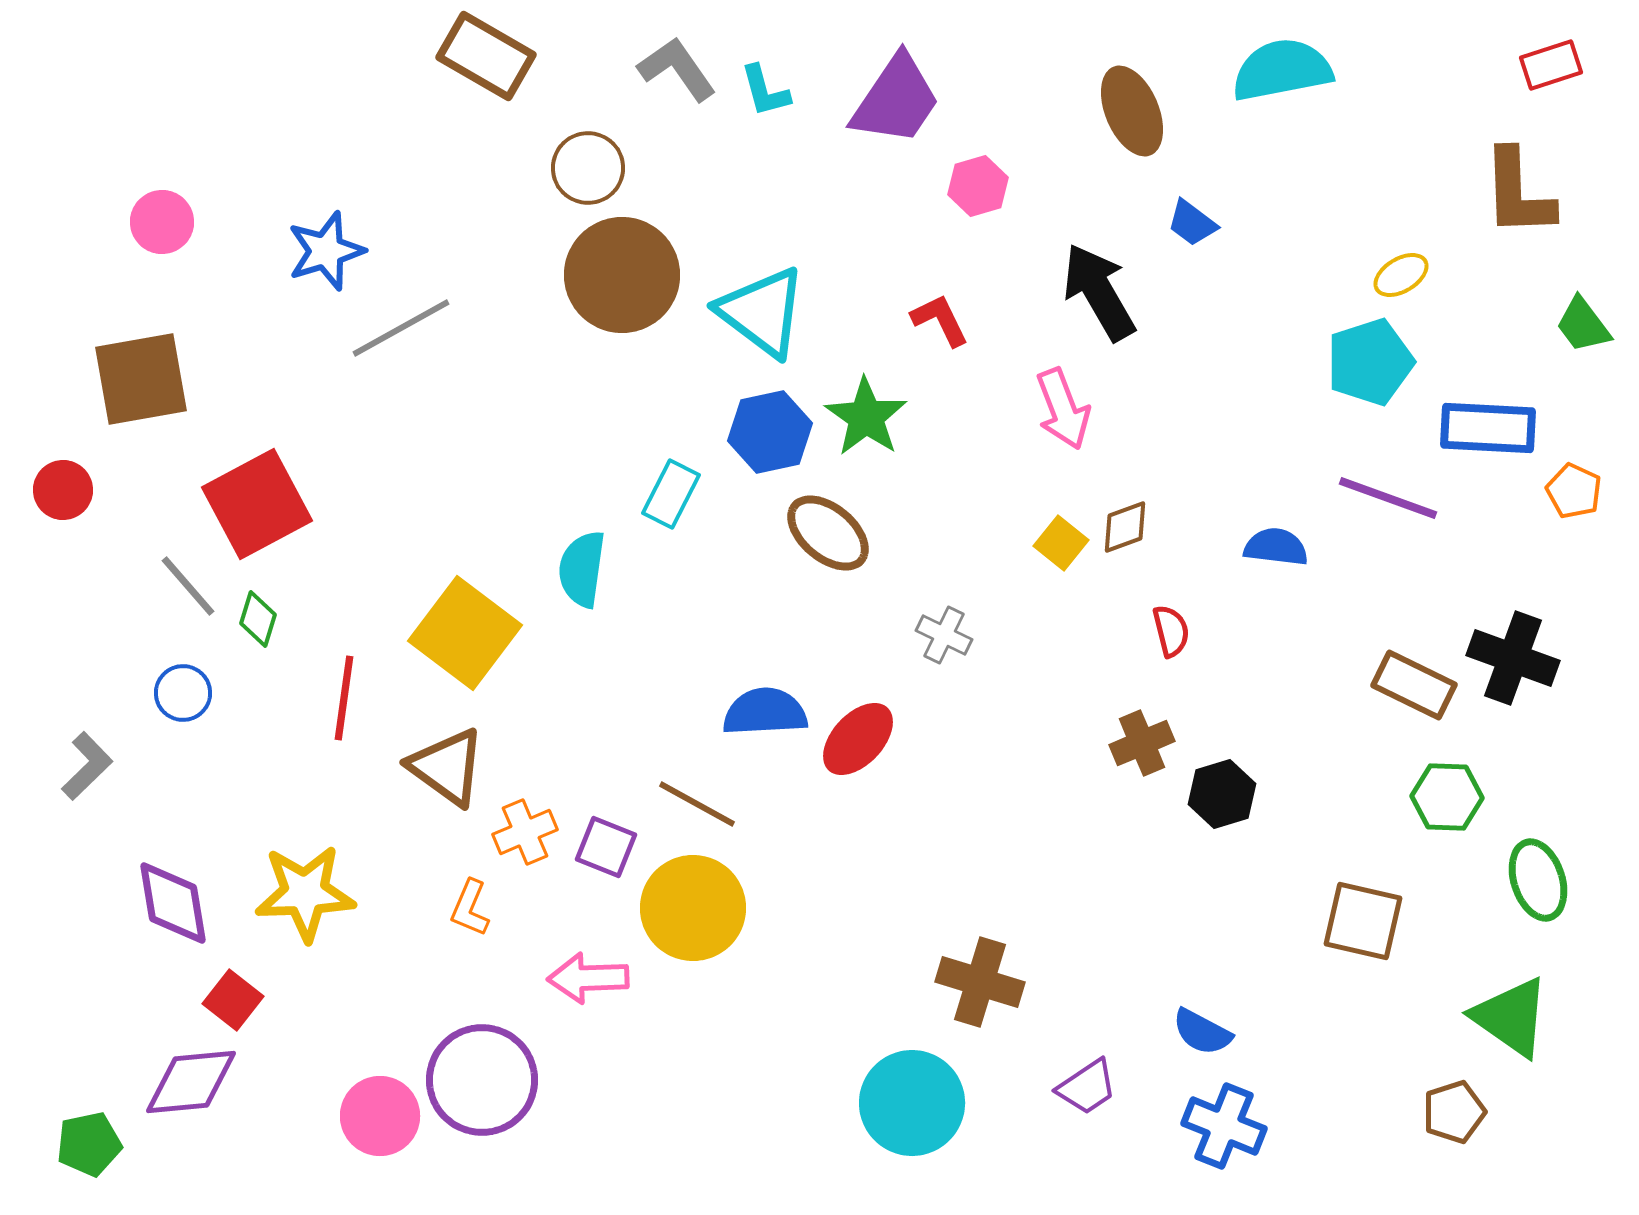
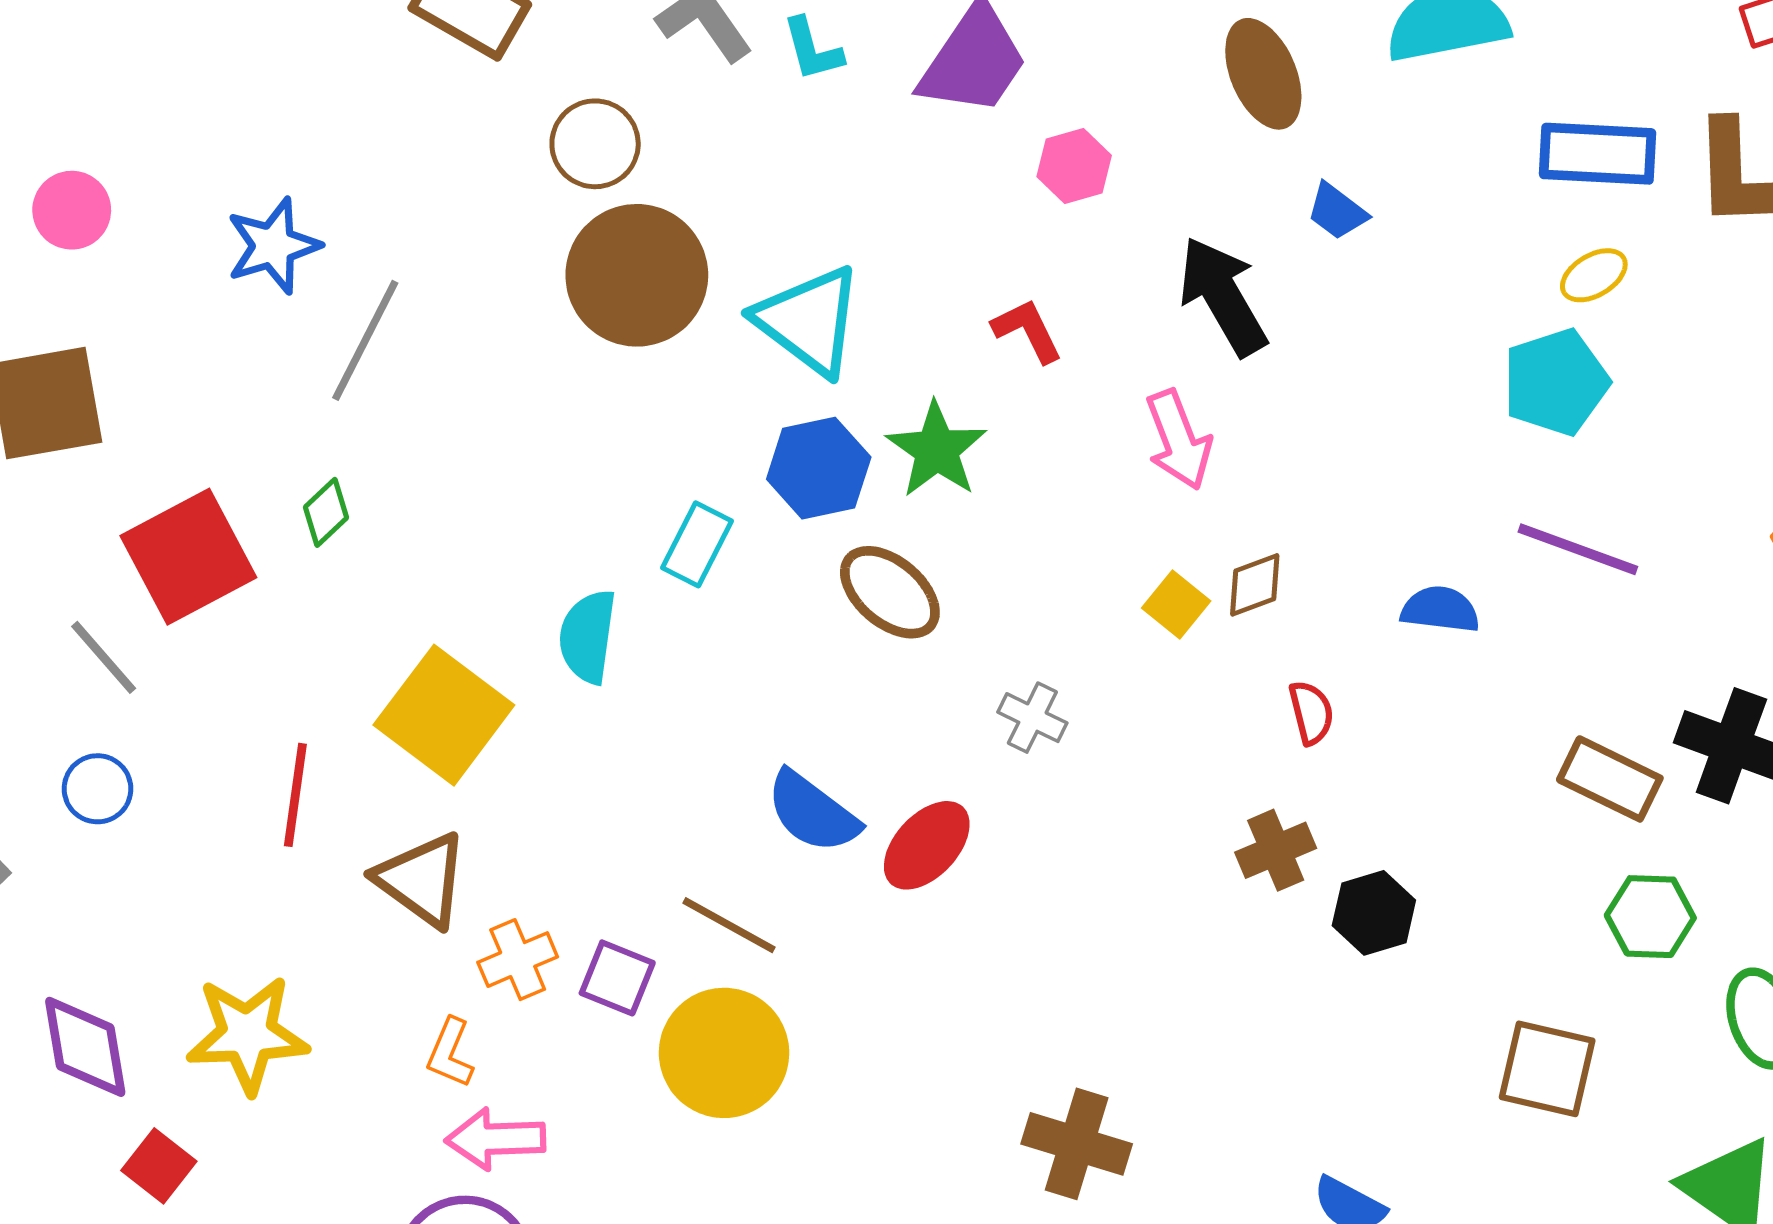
gray line: (401, 328) -> (365, 340), turned -34
blue rectangle: (1488, 428) -> (1598, 154), moved
green diamond: (258, 619) -> (326, 512), moved, turned 30
blue semicircle: (765, 712) -> (812, 812), turned -140
pink arrow: (588, 978) -> (496, 1139), moved

